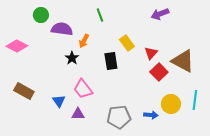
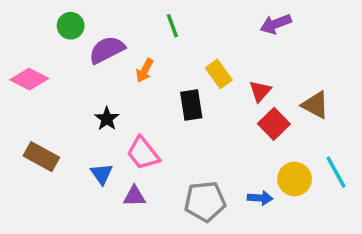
purple semicircle: (62, 29) -> (107, 50), turned -35
black star: (72, 58) -> (107, 119), moved
brown triangle: (183, 61) -> (315, 105), size x0.7
cyan line: (195, 100) -> (336, 172), turned -36

